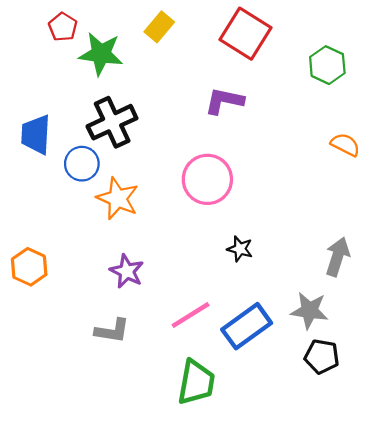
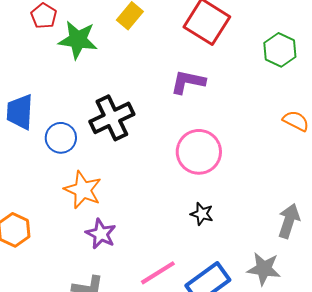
black cross: (112, 122) -> (112, 118), moved
pink circle: (207, 179) -> (199, 152), moved
orange star: (118, 198) -> (83, 190), moved

